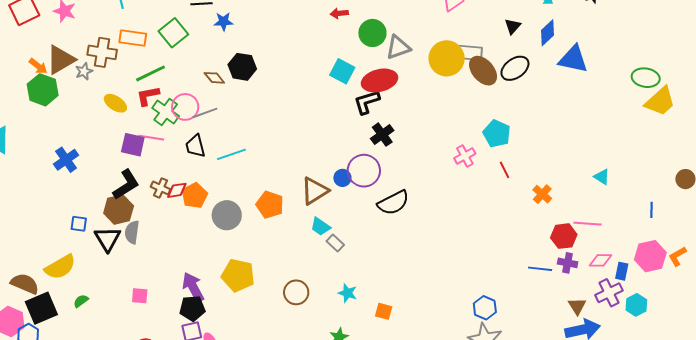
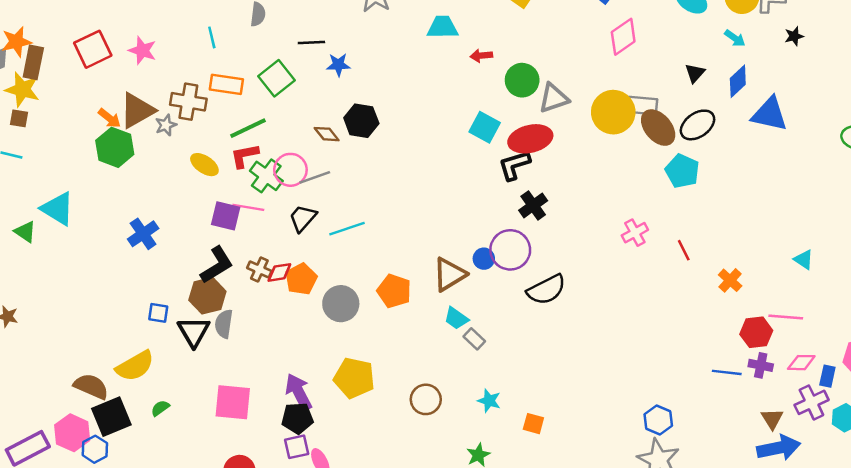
cyan pentagon: (497, 134) -> (682, 171), moved
black trapezoid: (195, 146) -> (303, 218), turned 55
pink square: (140, 296) -> (233, 402), size x1.8

